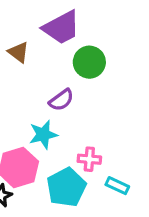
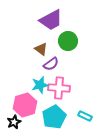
brown triangle: (19, 52) -> (41, 49), moved
pink cross: (89, 159) -> (59, 88), moved, size x1.5

